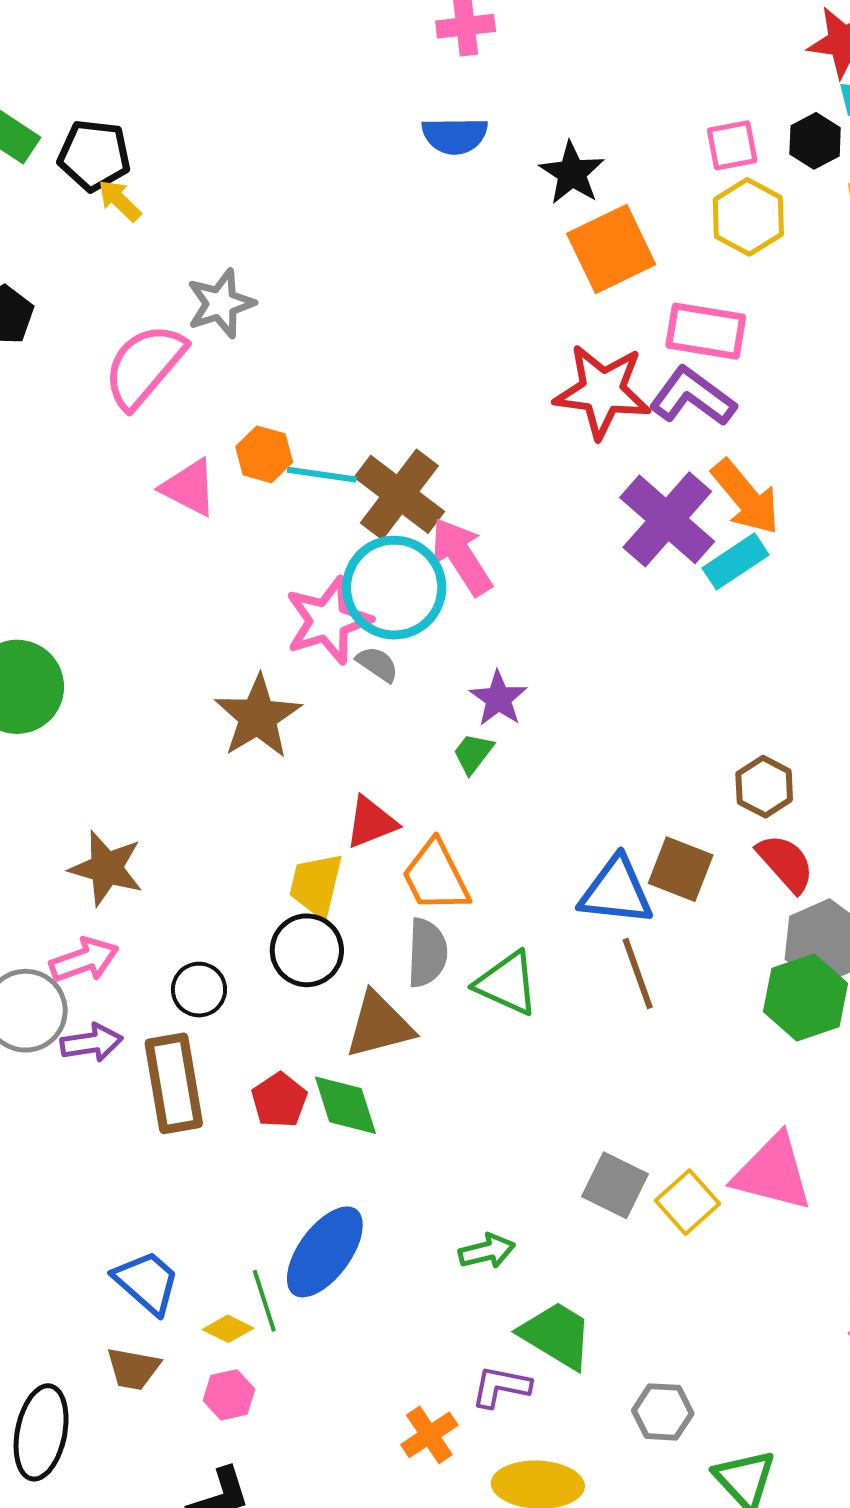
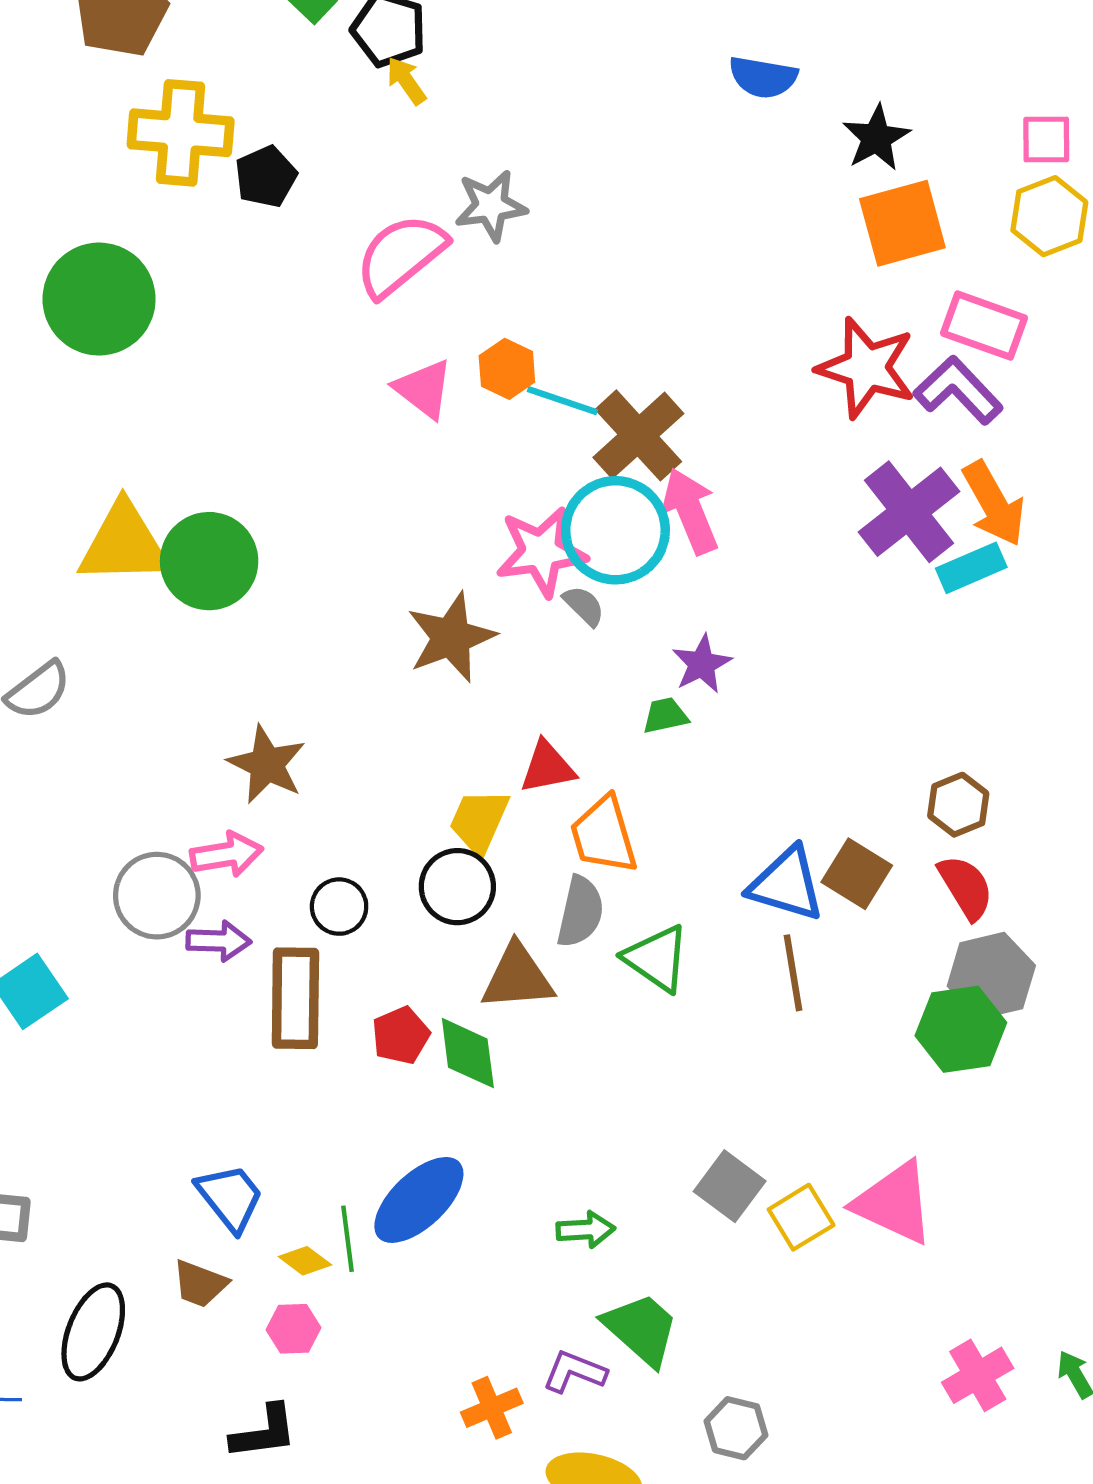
green trapezoid: (473, 753) -> (665, 715), turned 30

